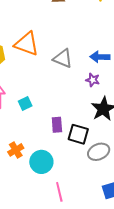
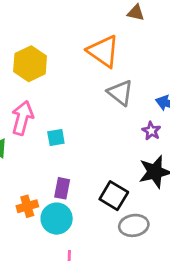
orange triangle: (27, 44) -> (103, 51), moved
purple rectangle: (57, 125) -> (62, 188), moved
orange cross: (16, 150) -> (27, 206), moved

